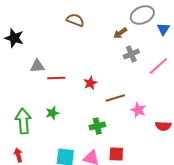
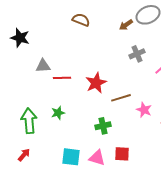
brown arrow: (120, 33) -> (126, 25), moved
red star: (90, 83) -> (96, 83), size x1.5
red arrow: (18, 155) -> (24, 155), turned 56

